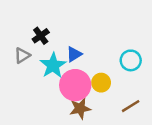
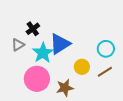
blue triangle: (74, 54) -> (60, 44), size x1.6
pink circle: (75, 85) -> (37, 79), moved
brown line: (131, 106) -> (105, 72), moved

